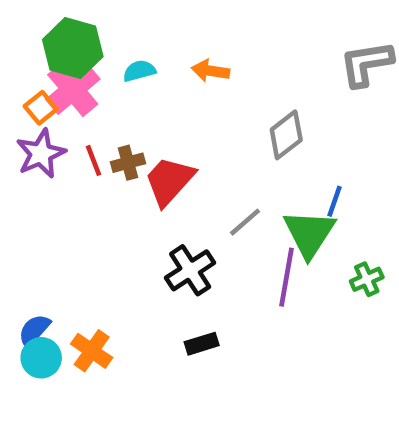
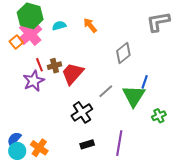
orange arrow: (210, 71) -> (90, 25), turned 42
purple star: (41, 154) -> (34, 81), moved
purple line: (286, 277) -> (119, 143), moved

